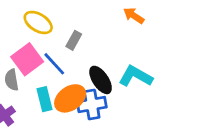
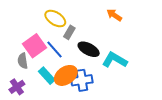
yellow ellipse: (38, 22) -> (55, 19), moved
black ellipse: (101, 80) -> (89, 49), moved, turned -30
cyan rectangle: (44, 99) -> (47, 76), turned -30

